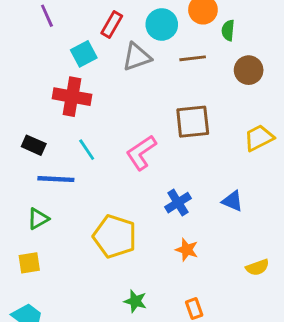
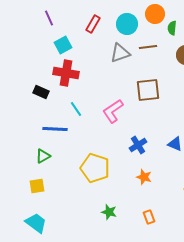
cyan square: (84, 54) -> (63, 45), moved
gray triangle: (137, 57) -> (120, 53), moved
black rectangle: (34, 145) -> (41, 92), moved

